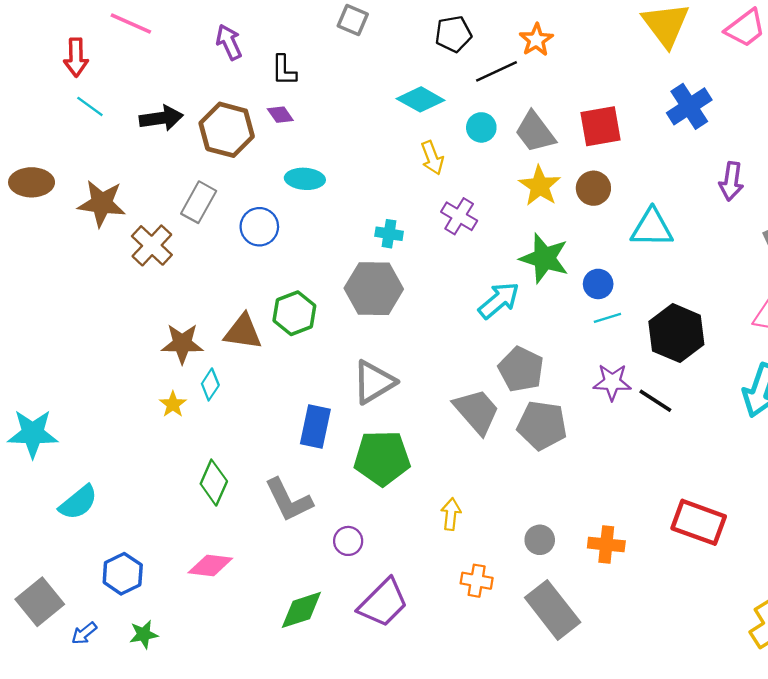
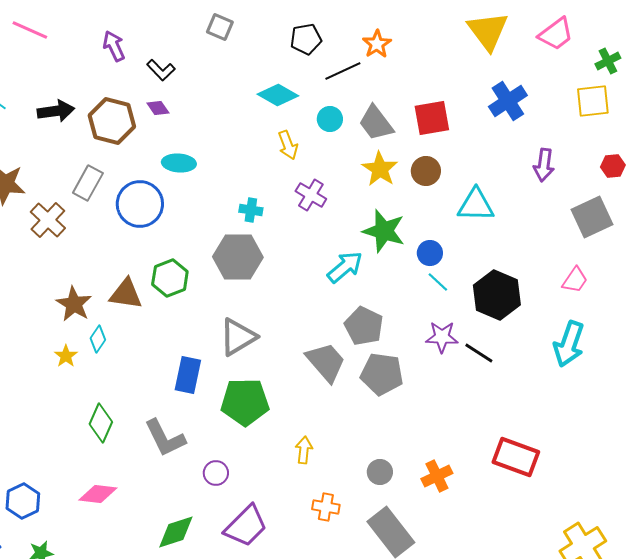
black L-shape: (284, 70) -> (161, 70), turned -44
blue circle: (259, 227) -> (140, 204), size x1.4
cyan line: (607, 318) -> (438, 282), turned 60
brown star: (182, 344) -> (74, 304), turned 30
orange cross: (606, 544) -> (437, 476), turned -32

